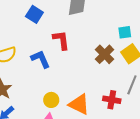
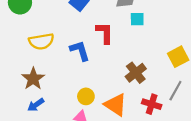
cyan square: (125, 32) -> (137, 19), moved
brown cross: (105, 54) -> (136, 73), moved

